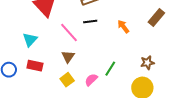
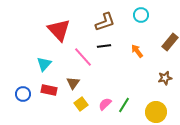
brown triangle: (68, 57) -> (73, 83), moved
brown star: (147, 63) -> (165, 78), moved
green line: (110, 69) -> (124, 105), moved

